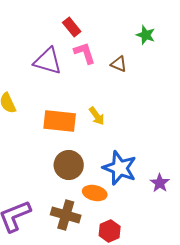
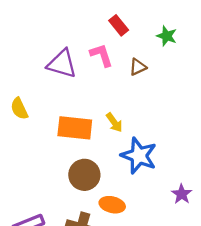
red rectangle: (72, 27) -> (119, 25), moved
brown triangle: (119, 64) -> (138, 67), turned -48
blue star: (120, 168) -> (139, 156), moved

